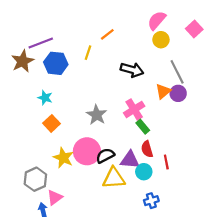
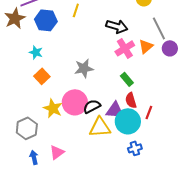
purple circle: (178, 93) -> (170, 48), moved
pink cross: (134, 109) -> (125, 48), moved
gray star: (97, 115) -> (84, 68), turned 30
red line: (166, 162) -> (149, 112), turned 32
cyan circle: (144, 172) -> (128, 121), size x1.6
pink triangle: (55, 197) -> (57, 152), moved

